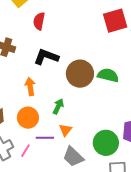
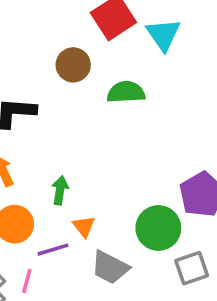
brown circle: (80, 74) -> (73, 65), moved, size x0.7
green semicircle: (108, 75) -> (126, 92), moved

